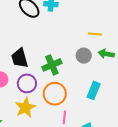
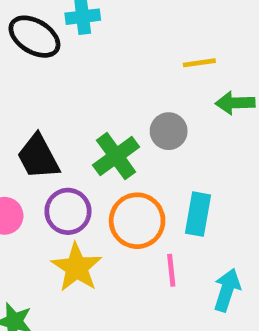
gray circle: (84, 56) -> (169, 131), moved
cyan rectangle: (94, 90) -> (198, 214), moved

